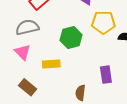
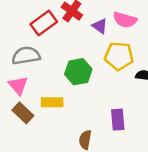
brown rectangle: (28, 87) -> (23, 113), moved

